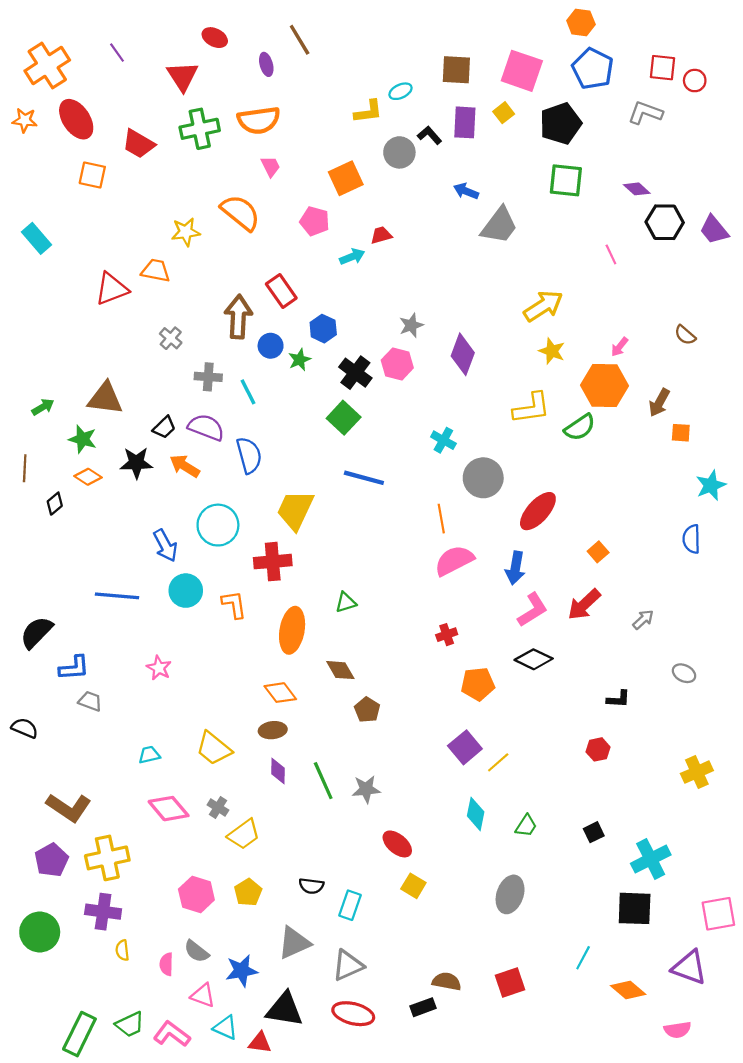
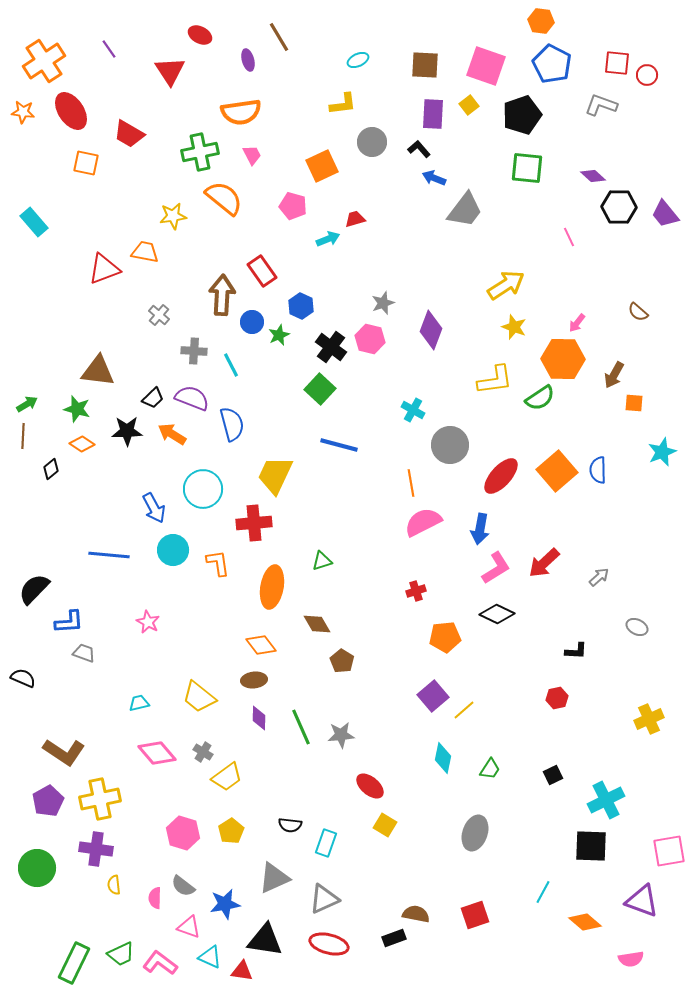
cyan ellipse: (400, 91) -> (358, 60), moved
green cross: (200, 129) -> (200, 152), moved
black L-shape: (429, 135) -> (419, 149), moved
green arrow: (43, 407) -> (27, 404), moved
blue semicircle: (691, 539) -> (598, 470), moved
orange square: (598, 552) -> (557, 471), moved, size x2.0

